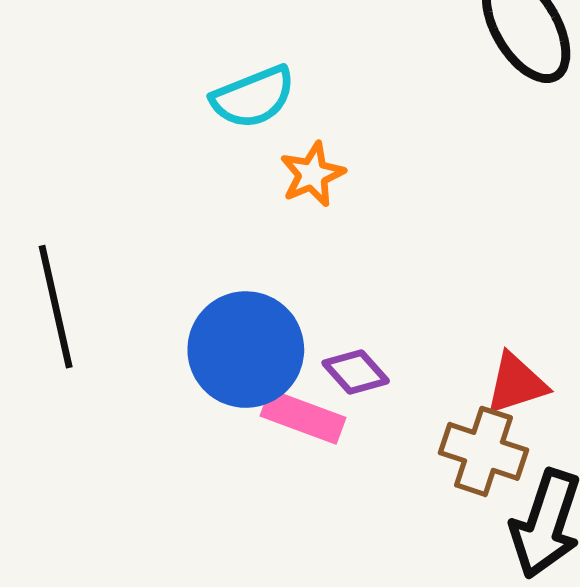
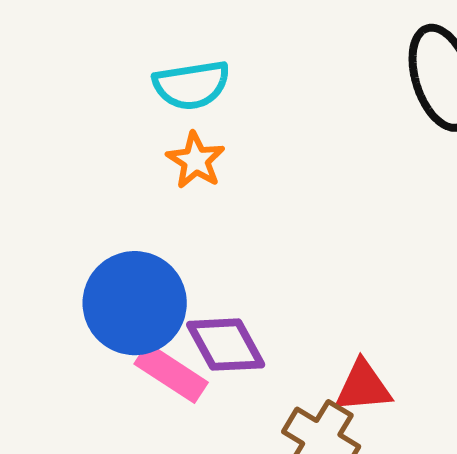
orange star: (312, 174) -> (196, 160), moved, turned -30
purple diamond: (356, 372) -> (226, 345), size x1.4

